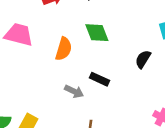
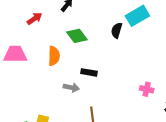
black semicircle: (143, 59) -> (117, 30), moved

